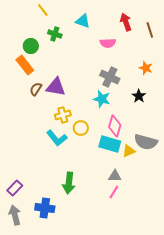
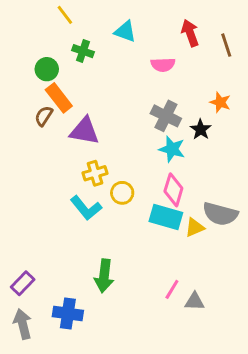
orange rectangle: (25, 65) -> (59, 98), moved
brown semicircle: (36, 89) -> (44, 116), moved
black star: (139, 96) -> (201, 129), moved
cyan star: (102, 99) -> (172, 149), moved
gray triangle: (115, 176) -> (195, 301), moved

